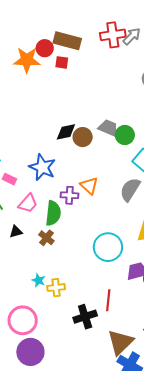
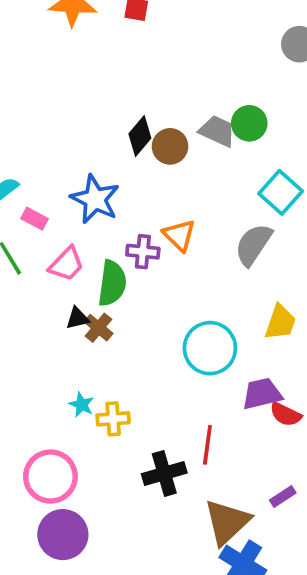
black diamond: (66, 132) -> (140, 136), turned -40
green circle: (125, 135) -> (249, 123), moved
black triangle: (16, 232) -> (78, 318), moved

